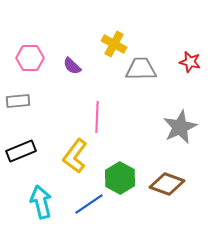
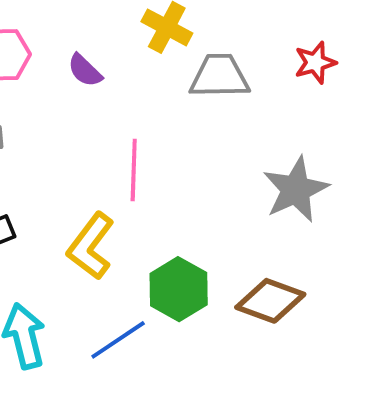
red star: (190, 62) -> (315, 63), turned -30

